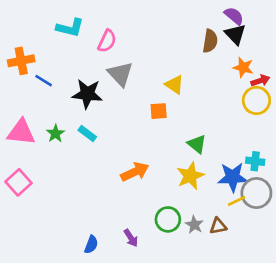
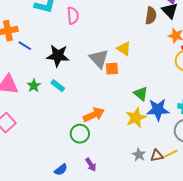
pink semicircle: (107, 41) -> (73, 16), turned -30
gray triangle: (120, 74) -> (99, 59), moved
blue star: (233, 177) -> (158, 110), moved
yellow line: (237, 201) -> (171, 154), moved
green circle: (168, 219) -> (80, 134), moved
blue semicircle: (91, 245) -> (61, 170), turned 32

